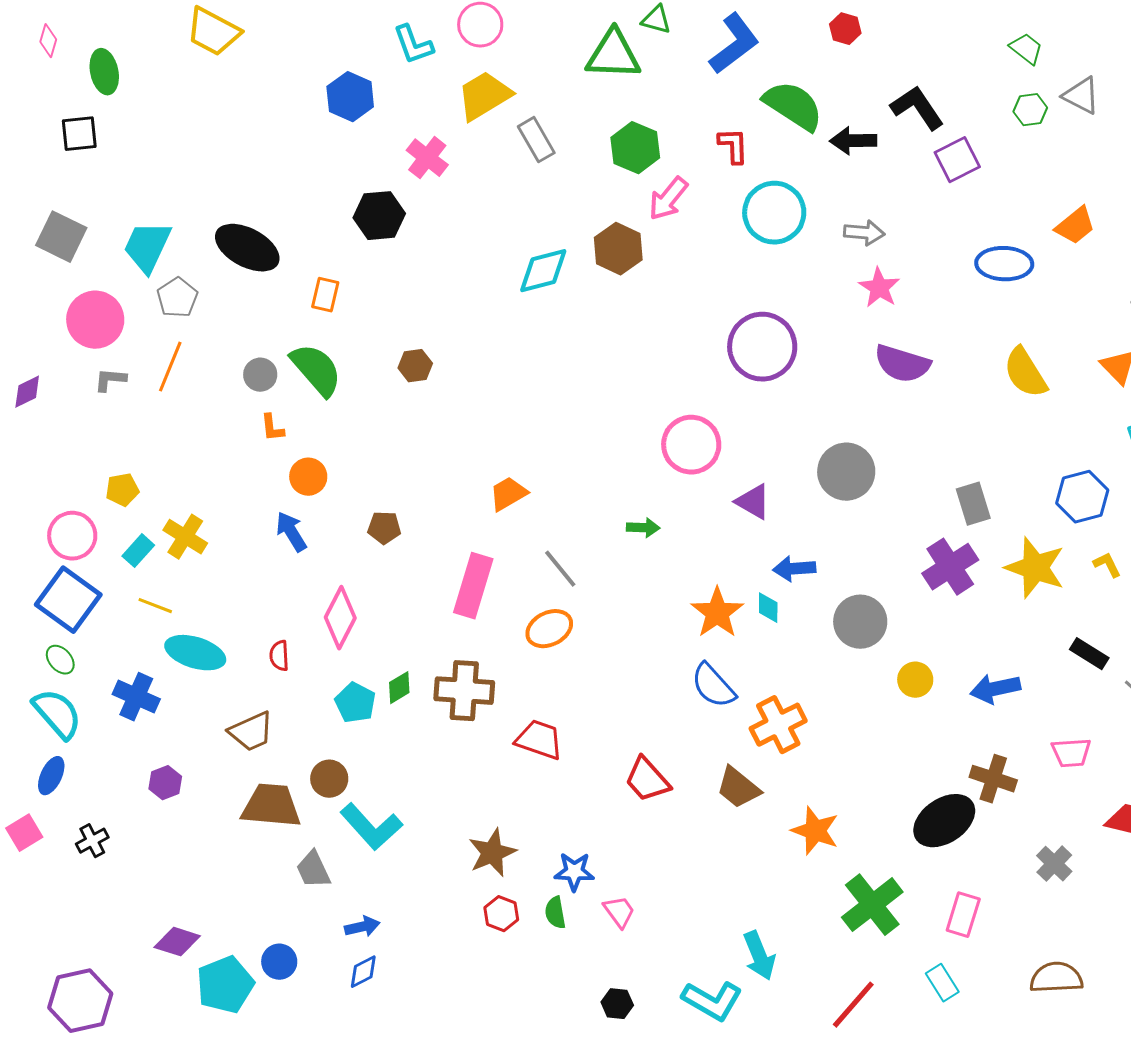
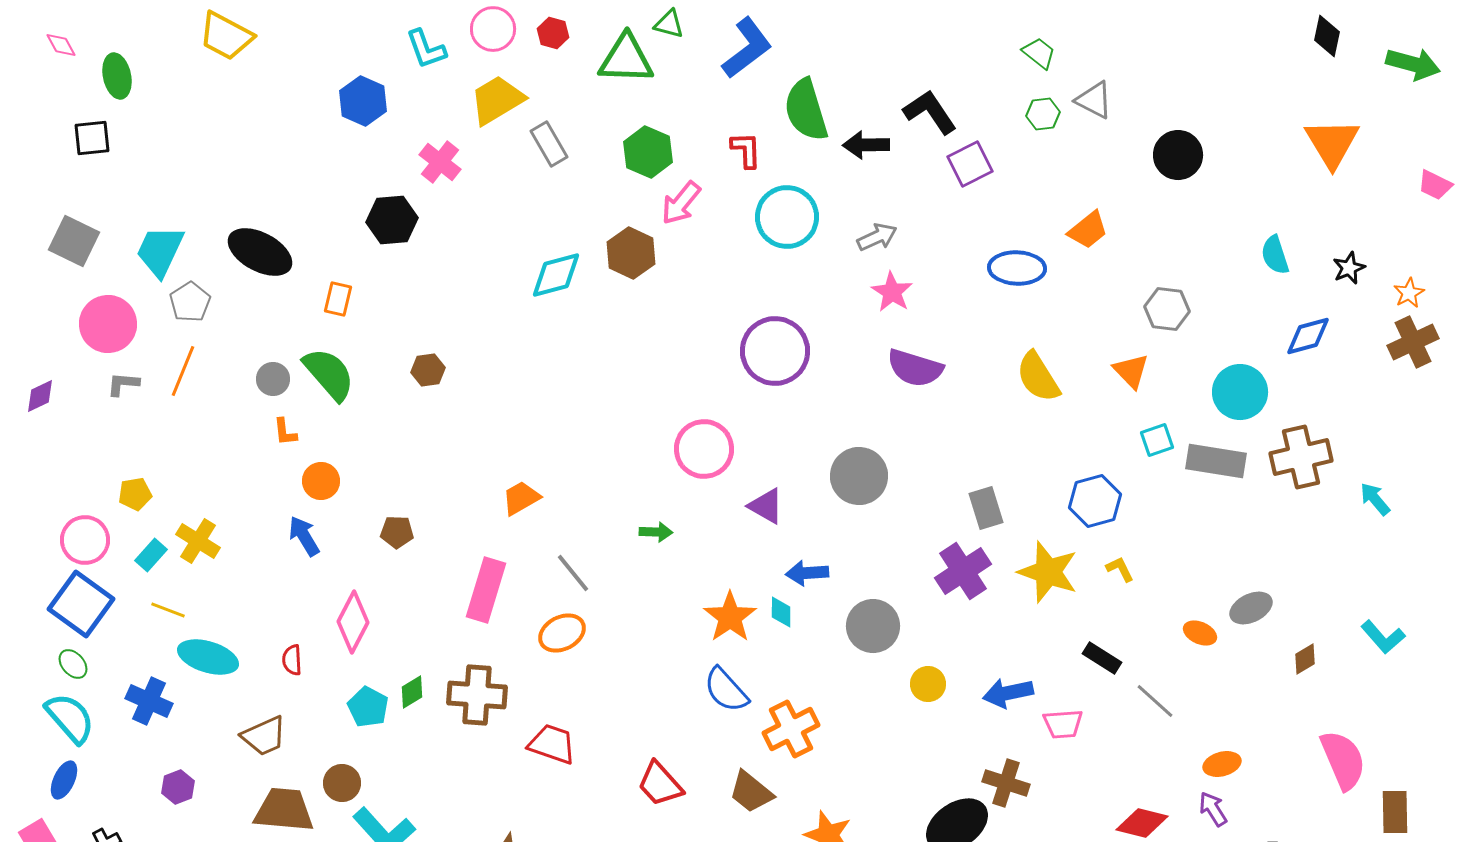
red hexagon: (845, 29) -> (553, 33), moved
pink diamond: (48, 41) -> (61, 45), turned -44
green semicircle: (793, 106) -> (806, 110), turned -140
gray arrow: (864, 233) -> (877, 237), turned -30
pink trapezoid: (1071, 753) -> (1063, 724), moved

